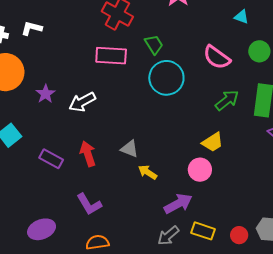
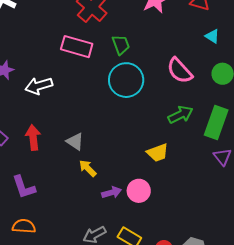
pink circle: (200, 170) -> (139, 191), moved
purple arrow: (178, 204) -> (112, 192), moved, size x0.7

